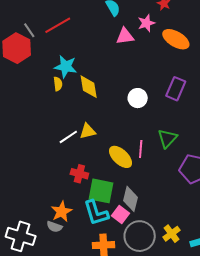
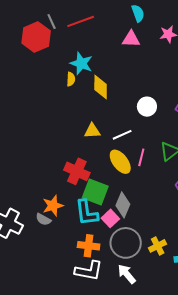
pink triangle: (125, 36) -> (131, 39), moved
white line: (68, 137) -> (122, 135), moved
red cross: (79, 174) -> (77, 171), size x1.4

